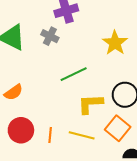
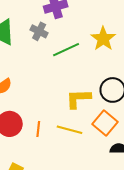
green line: (74, 74) -> (66, 50), moved

